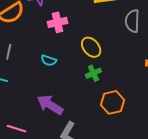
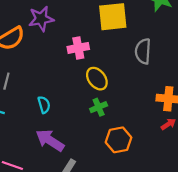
pink cross: (58, 22) -> (78, 48), moved
cyan semicircle: (49, 60) -> (44, 105), moved, turned -126

